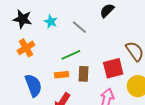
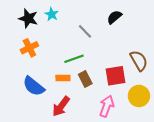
cyan star: (51, 22) -> (52, 14), moved
brown rectangle: (84, 74) -> (85, 79), turned -35
blue semicircle: (33, 85) -> (34, 86), turned 145

